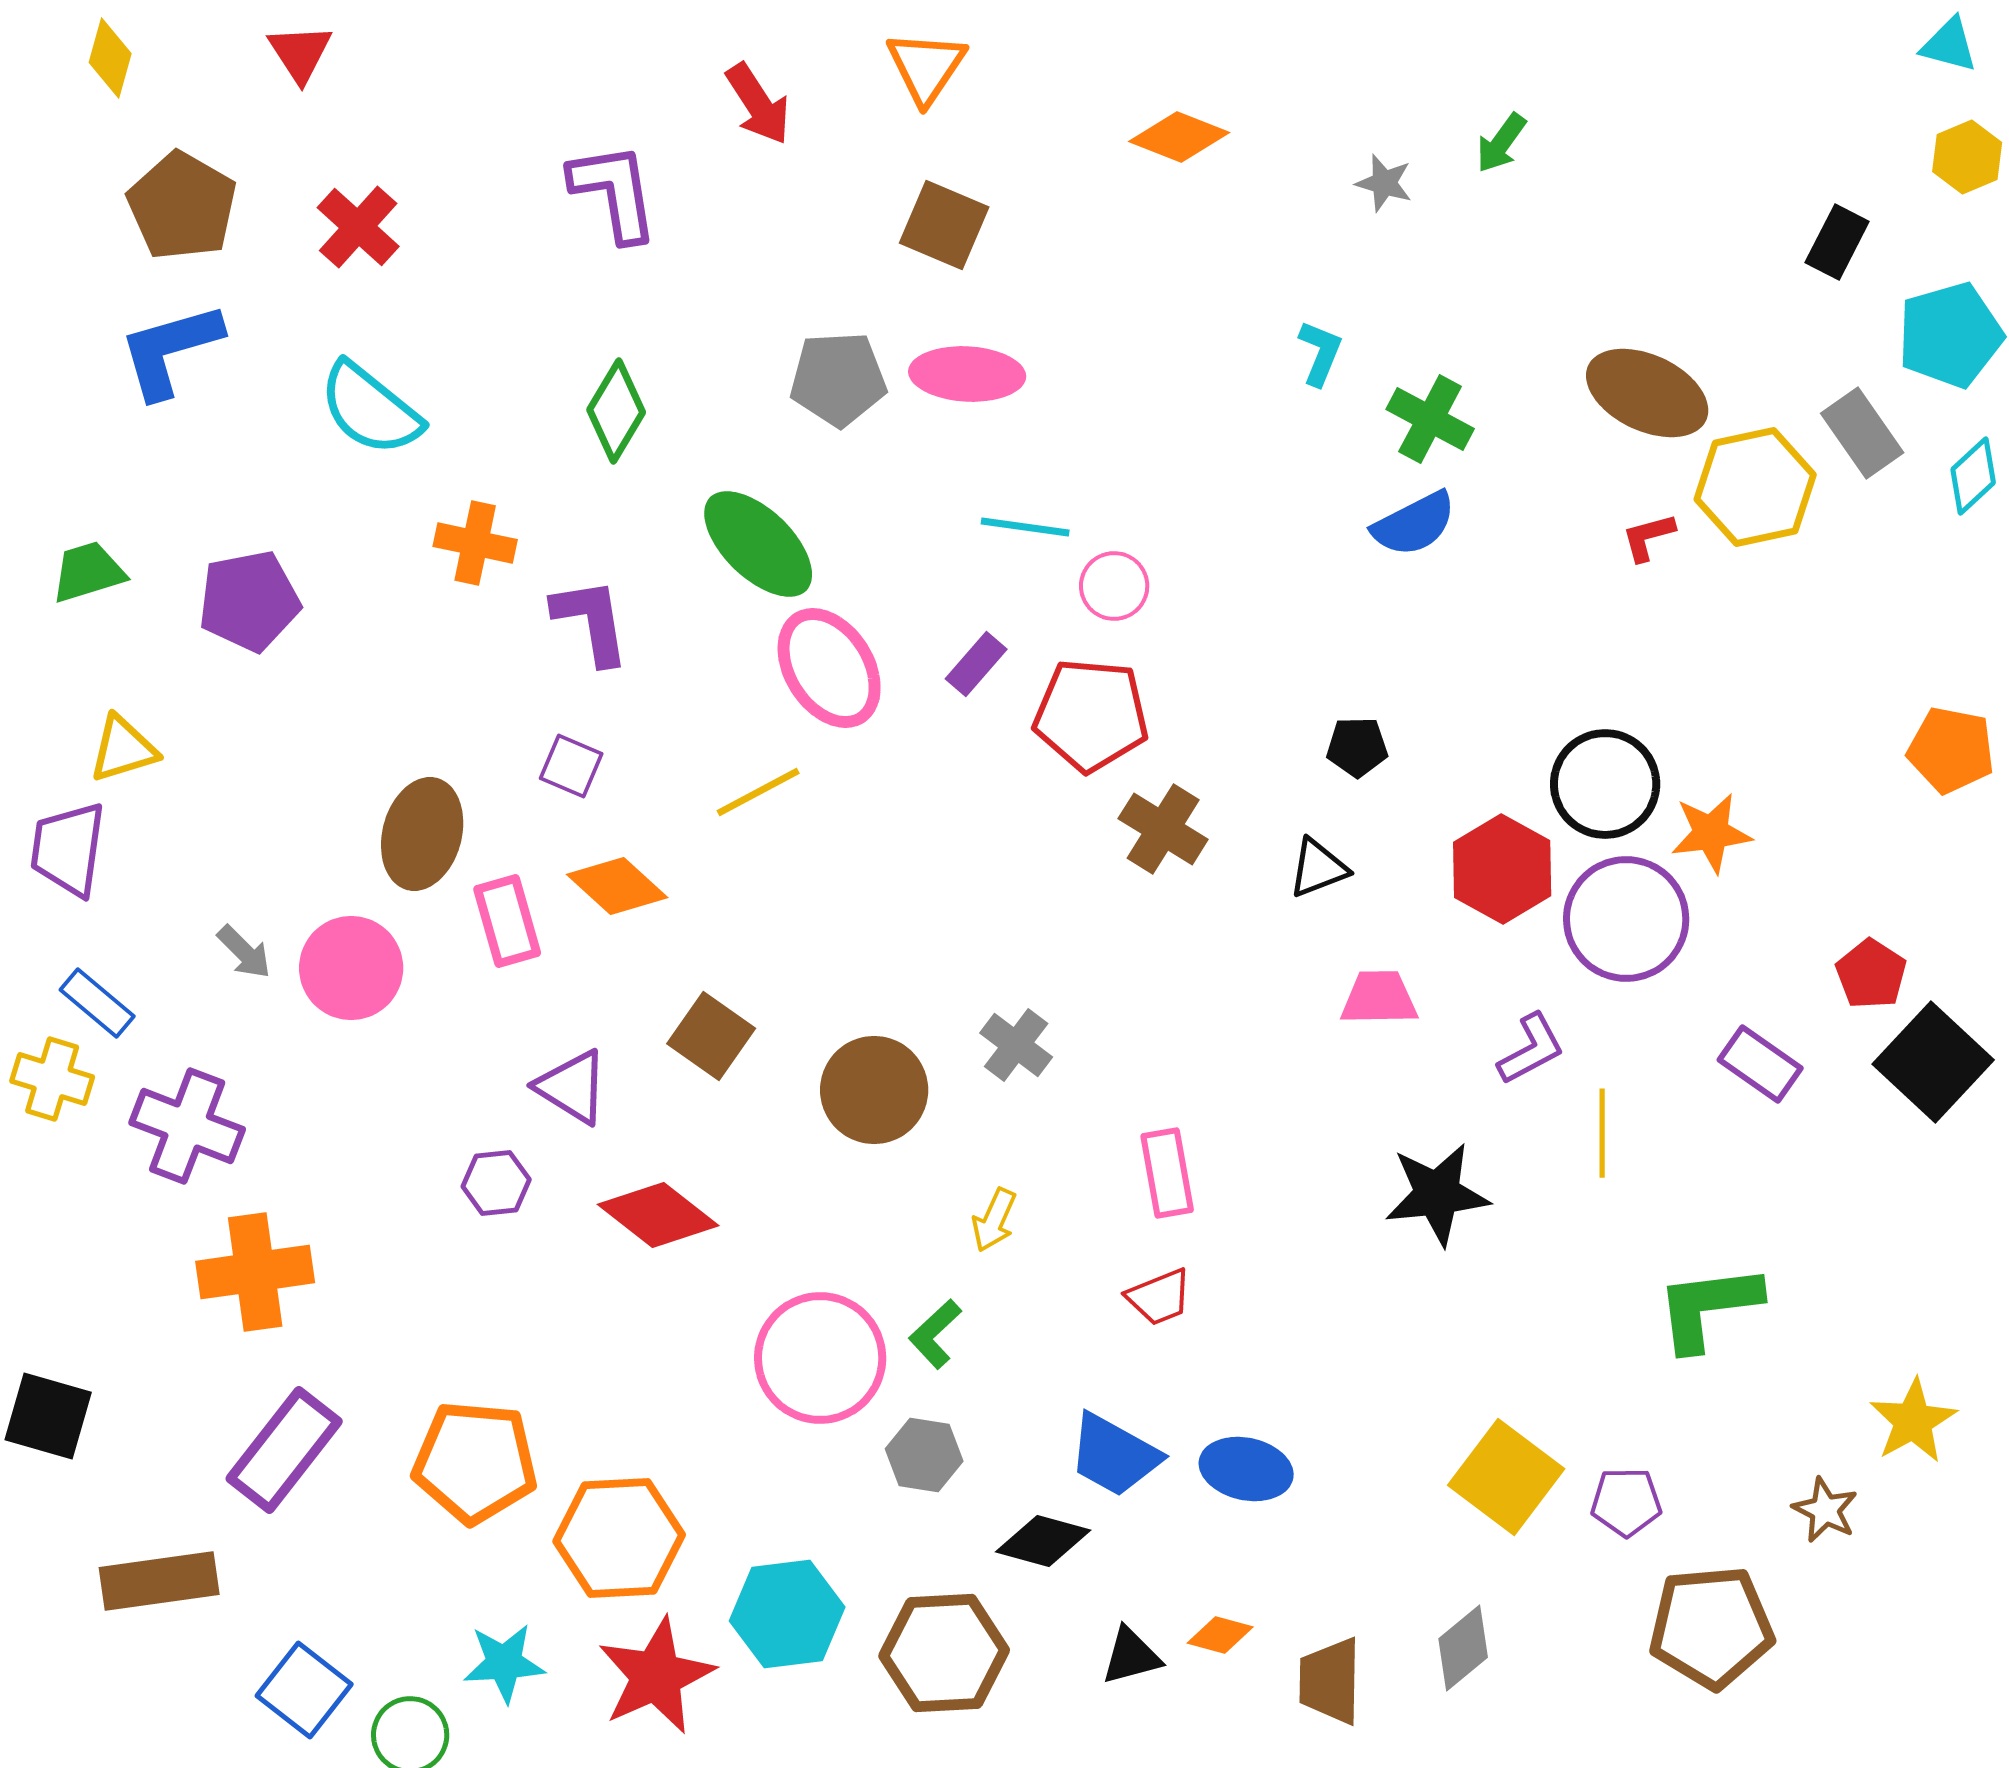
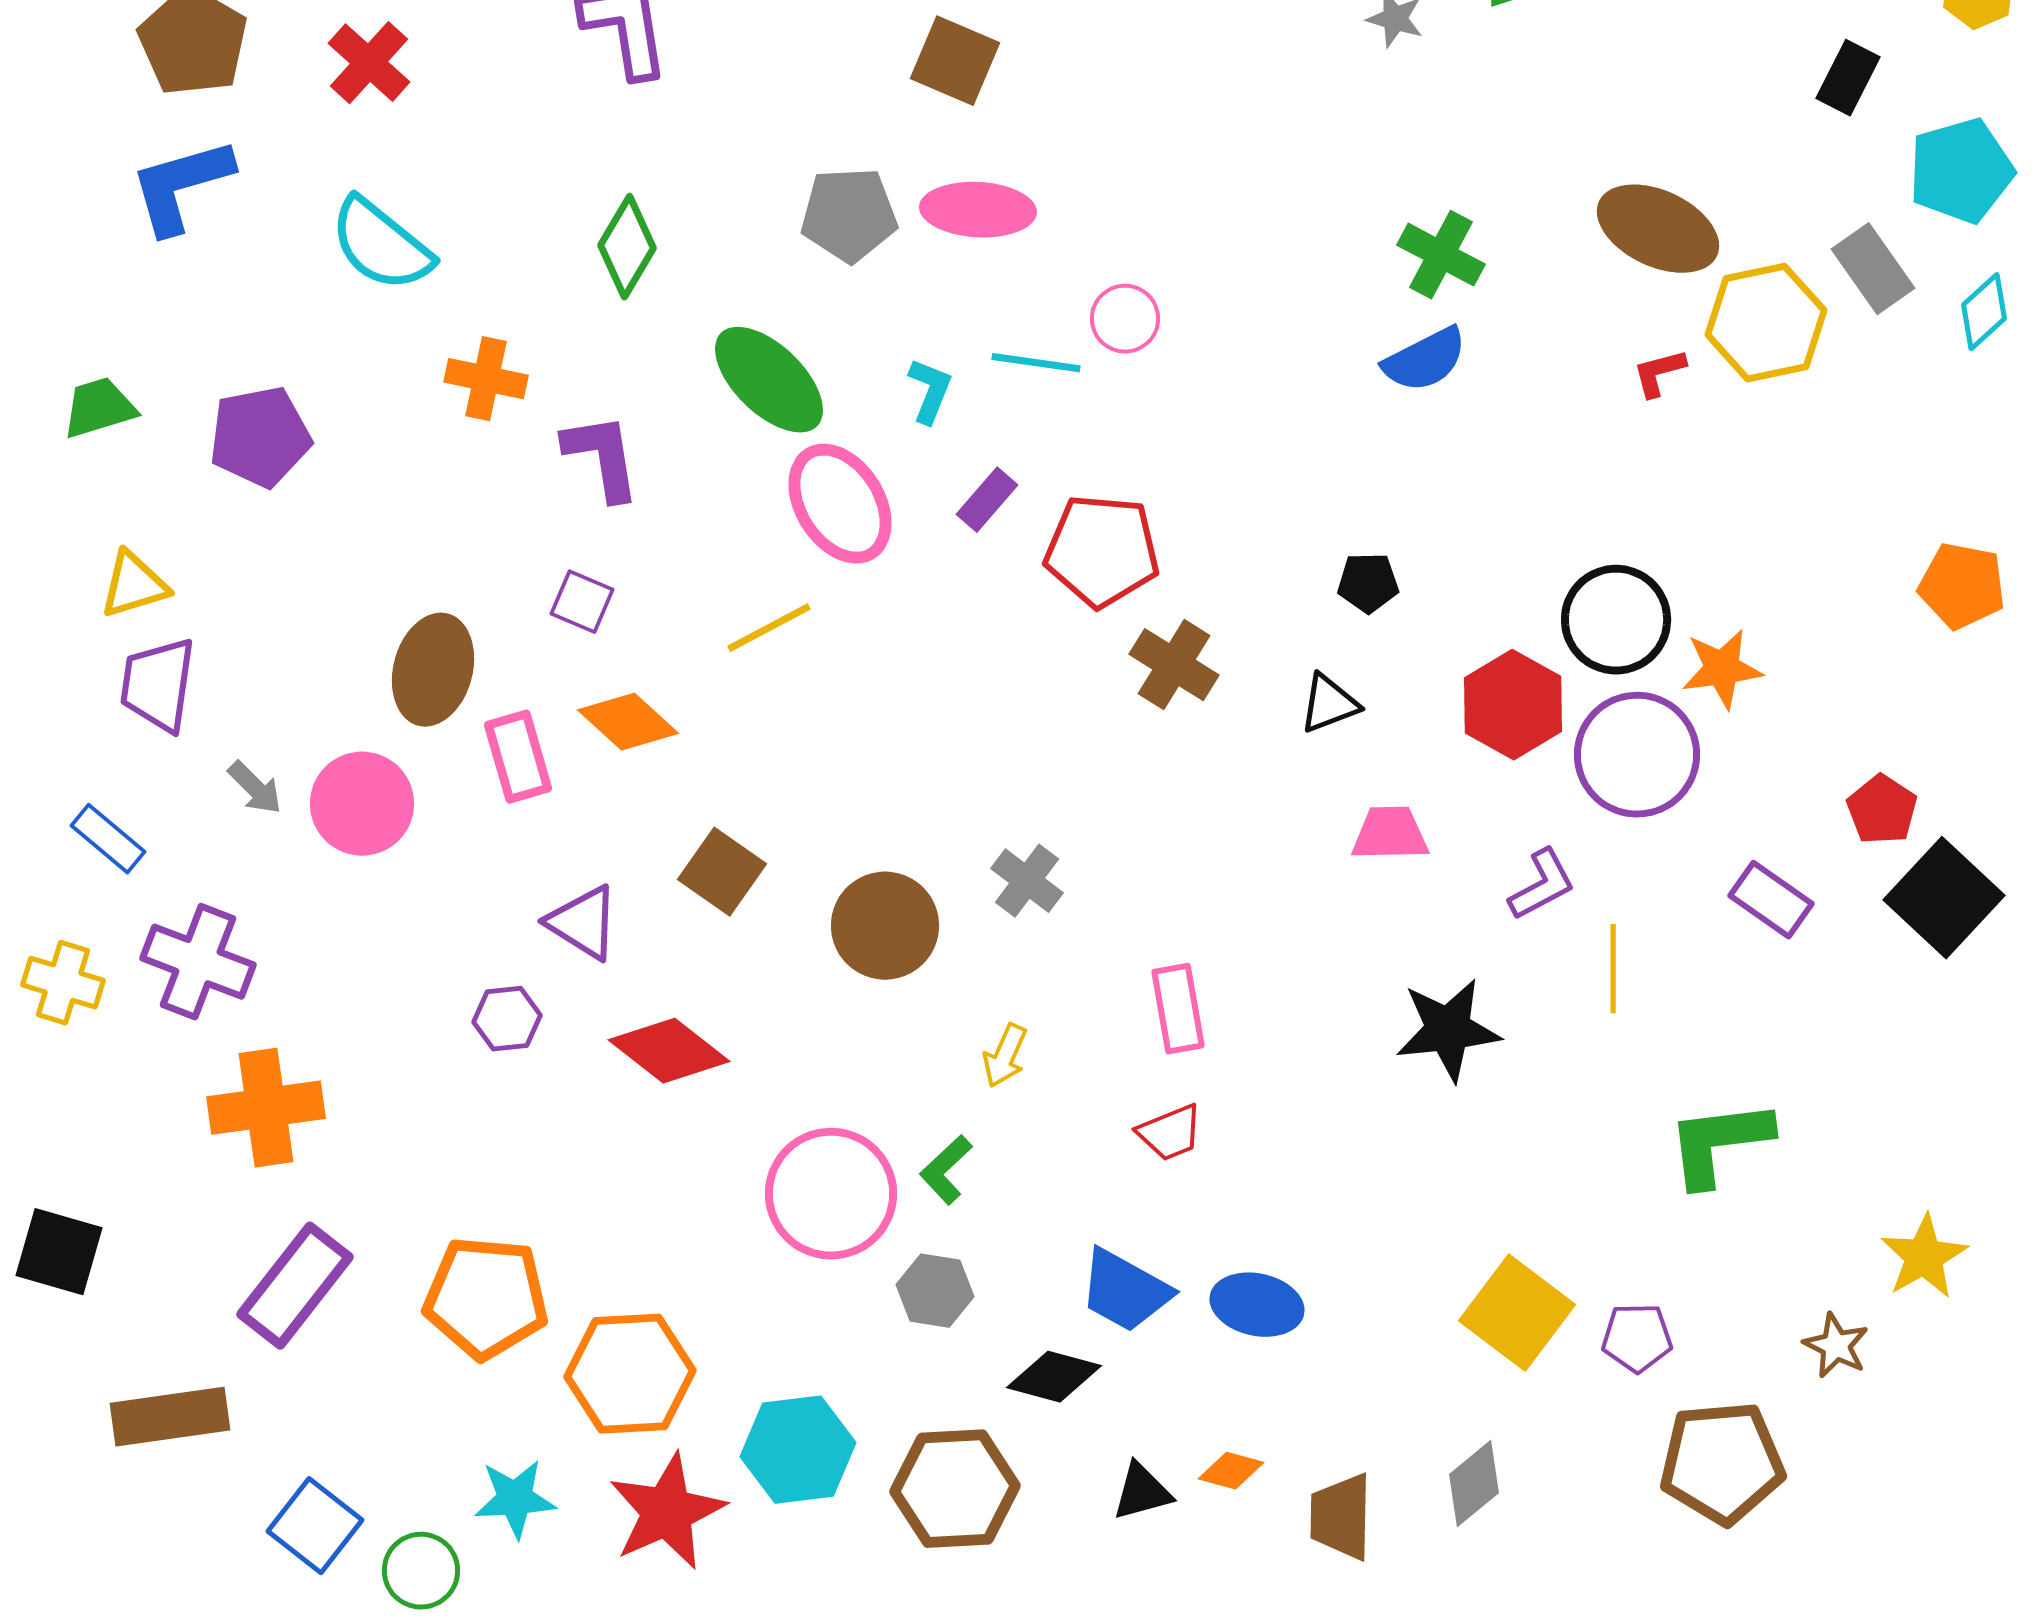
cyan L-shape: (1320, 353) -> (930, 391), moved
pink circle: (1114, 586) -> (1125, 319), moved
purple trapezoid: (68, 849) -> (158, 685), moved
yellow cross: (52, 1079) -> (63, 983), moved

